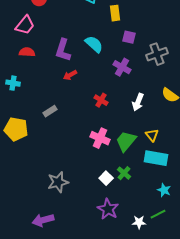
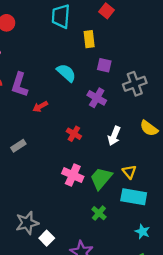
purple L-shape: (63, 50) -> (20, 85), moved
white square: (106, 178) -> (47, 238), moved

